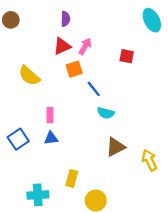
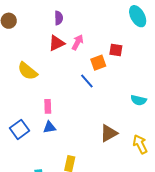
orange square: (74, 69) -> (98, 63), moved
cyan semicircle: (106, 113) -> (139, 100), moved

